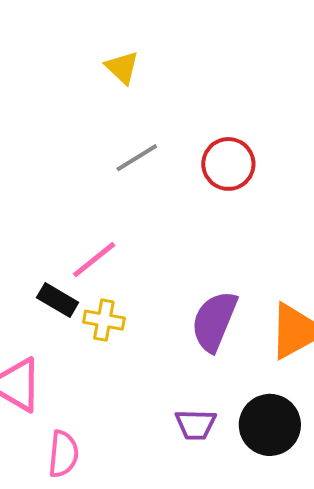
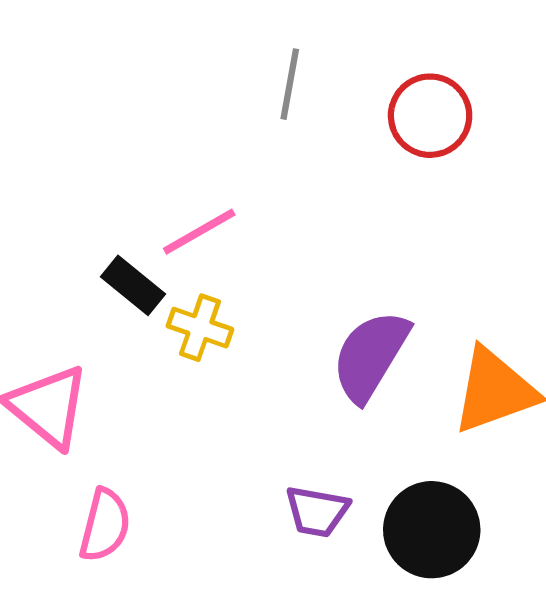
gray line: (137, 158) -> (290, 84), turned -57

